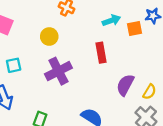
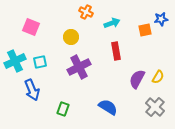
cyan arrow: (111, 20) -> (112, 23), moved
yellow semicircle: (149, 92) -> (158, 77), moved

